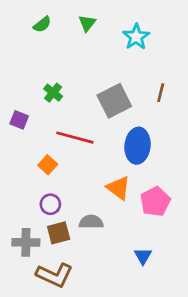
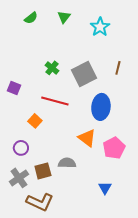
green cross: (53, 93) -> (52, 68), moved
purple circle: (50, 204) -> (21, 148), moved
gray cross: (26, 242) -> (19, 178), turned -36

